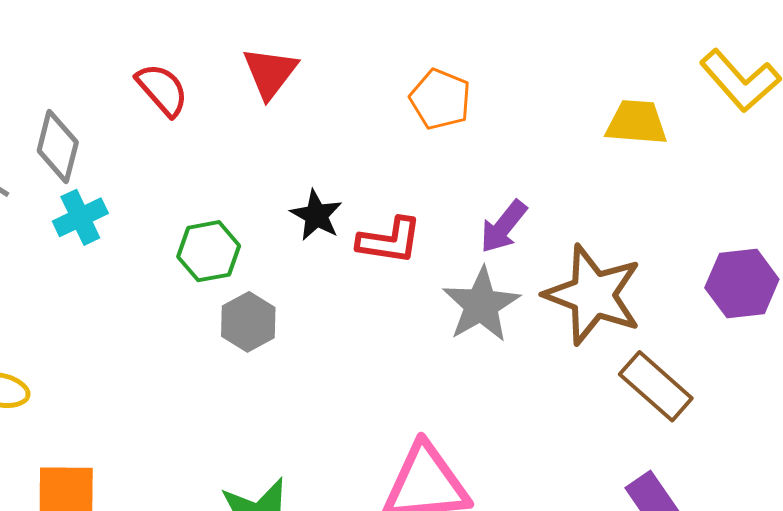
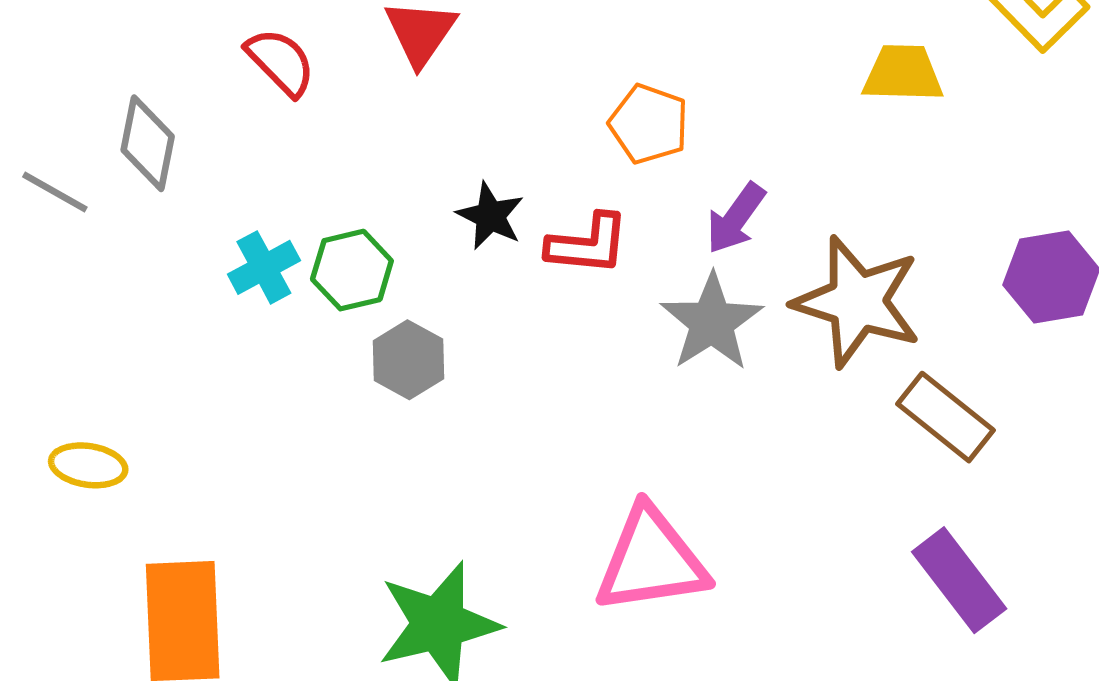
orange pentagon: (440, 99) -> (649, 124), moved
cyan cross: (80, 217) -> (264, 267), moved

